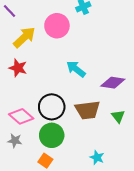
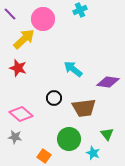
pink circle: (57, 26) -> (43, 19), moved
black circle: (52, 107) -> (54, 98), moved, size x0.6
green triangle: (118, 116) -> (107, 134), moved
green circle: (52, 135) -> (69, 139), moved

